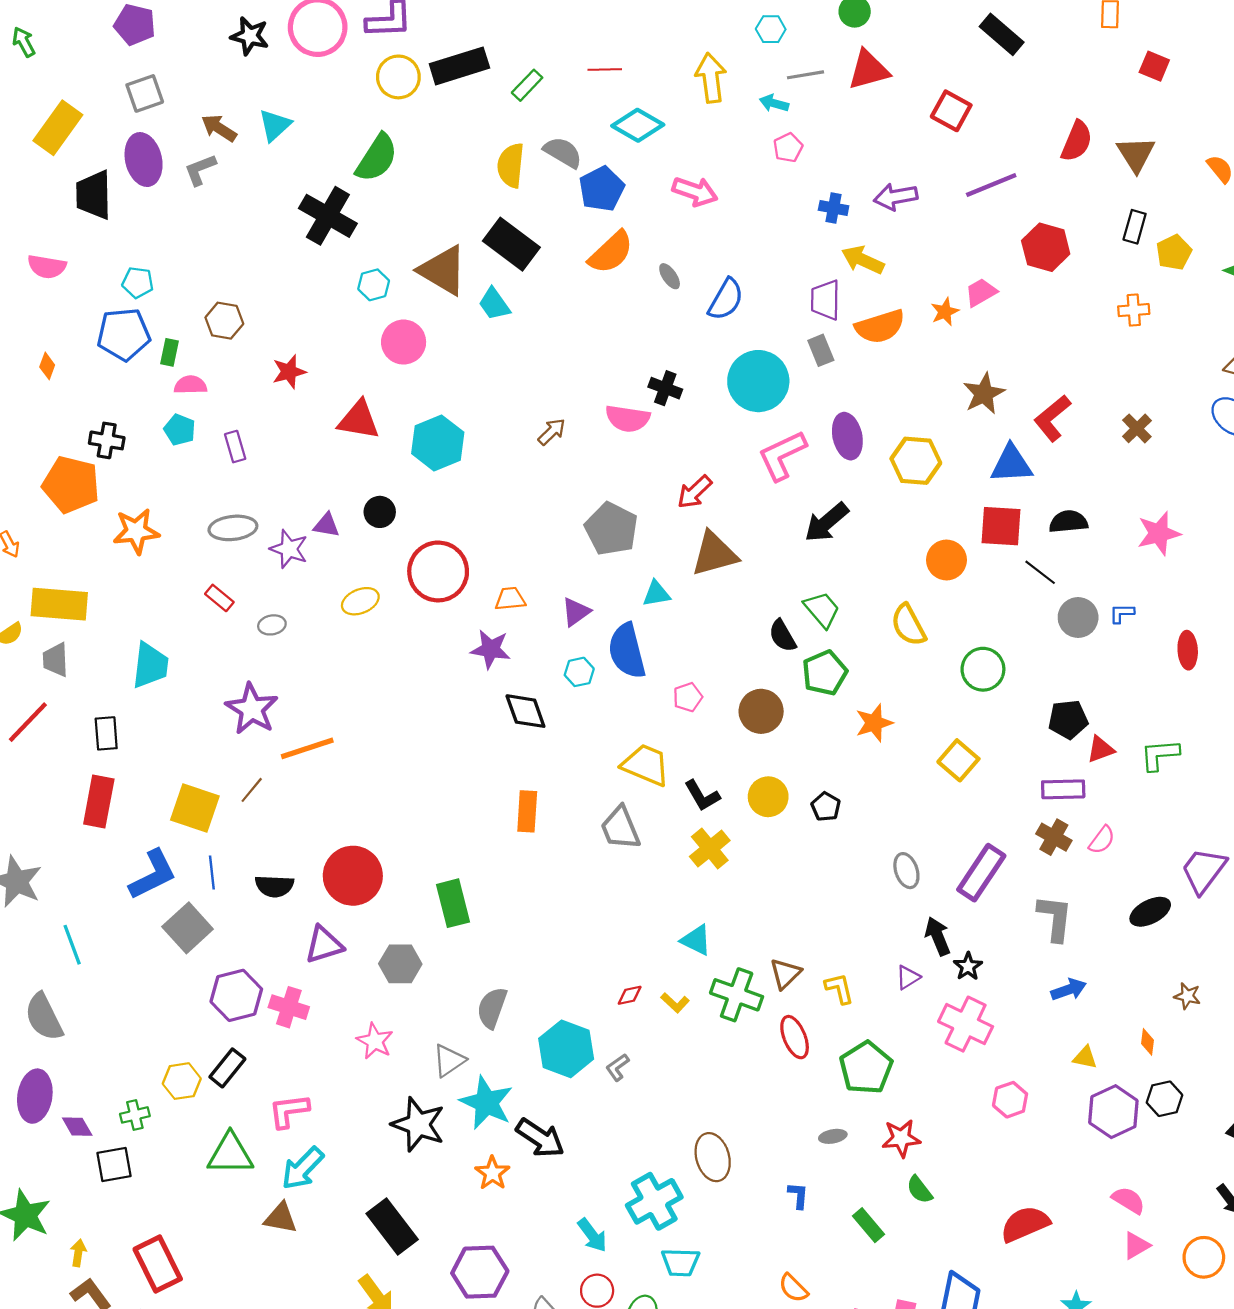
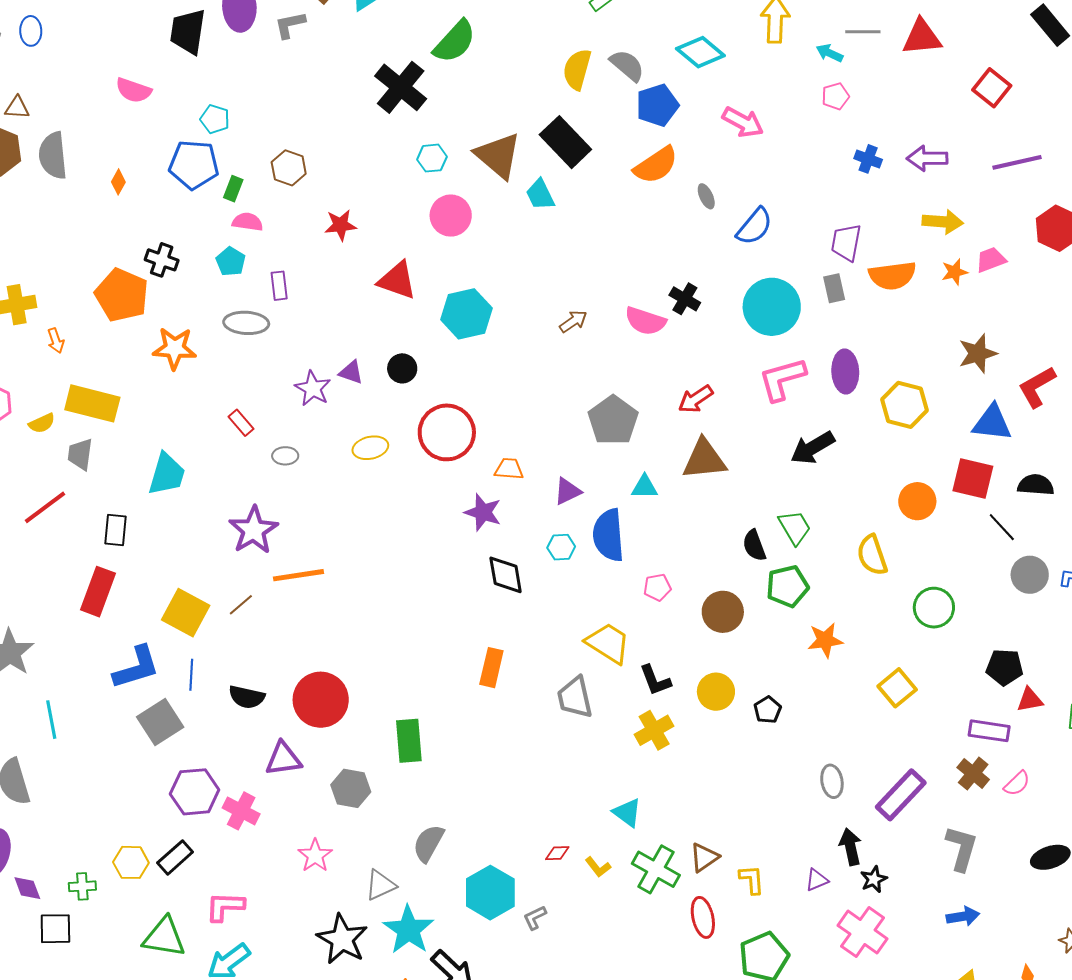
yellow arrow: (863, 260) -> (943, 222), moved, turned 150
gray ellipse: (233, 528) -> (246, 323), moved

